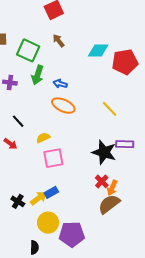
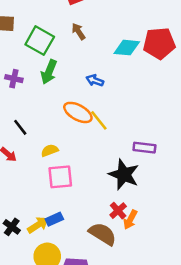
red pentagon: (125, 62) -> (159, 43), moved
blue arrow: (60, 84) -> (95, 80), moved
yellow line: (110, 109) -> (99, 120), moved
purple rectangle: (125, 144) -> (144, 148), moved
brown semicircle: (109, 204) -> (103, 234), moved, turned 65

